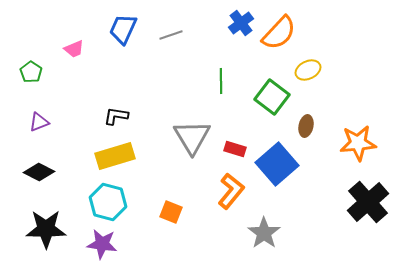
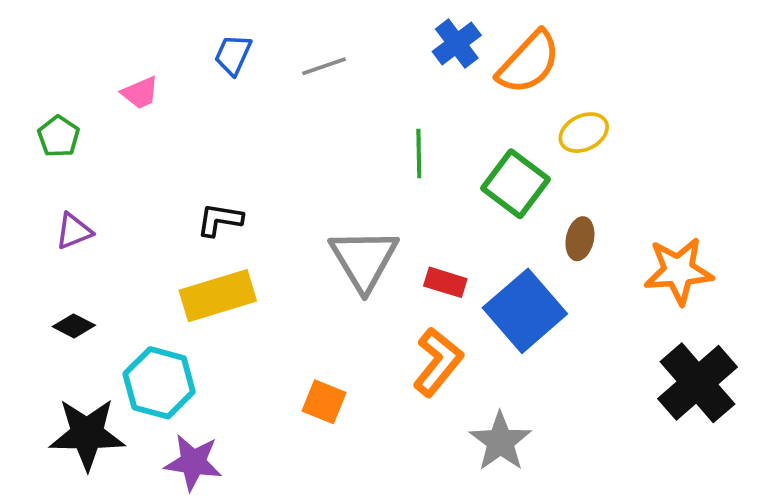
blue trapezoid: (123, 29) -> (233, 55), size x0.7
black diamond: (39, 172) -> (74, 326), size x0.7
cyan hexagon: (108, 202) -> (159, 383), moved

